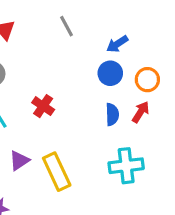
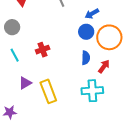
orange circle: (147, 80) -> (109, 37), size x1.6
red cross: (43, 106) -> (43, 50), turned 32
red arrow: (141, 112) -> (104, 66), moved

